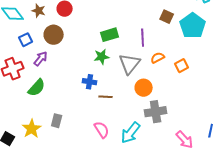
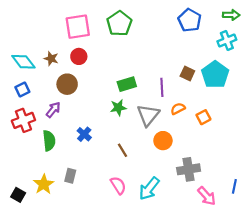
brown square: (167, 17) -> (187, 74), moved
blue square: (26, 40) -> (22, 89), moved
blue cross: (90, 82) -> (84, 134), moved, turned 32
green semicircle: (37, 88) -> (49, 141), turned -48
brown line: (106, 97) -> (123, 150), turned 56
gray cross: (156, 112) -> (189, 169), moved

